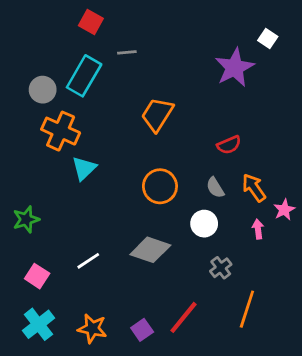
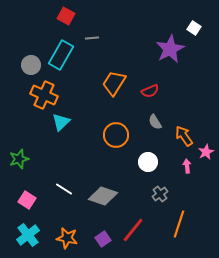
red semicircle: (229, 145) -> (150, 91), moved
gray semicircle: (215, 188) -> (155, 122), moved
gray diamond: (150, 250) -> (103, 196), moved
white line: (88, 261) -> (64, 189), turned 66

